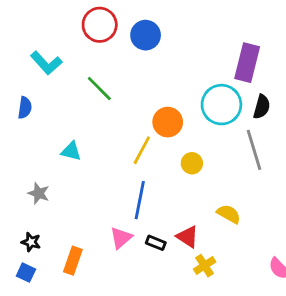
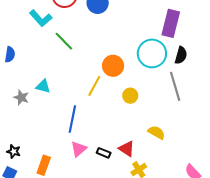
cyan L-shape: (46, 63) -> (41, 18), moved
gray star: (39, 193) -> (21, 97), moved
blue line: (140, 200) -> (72, 119), moved

